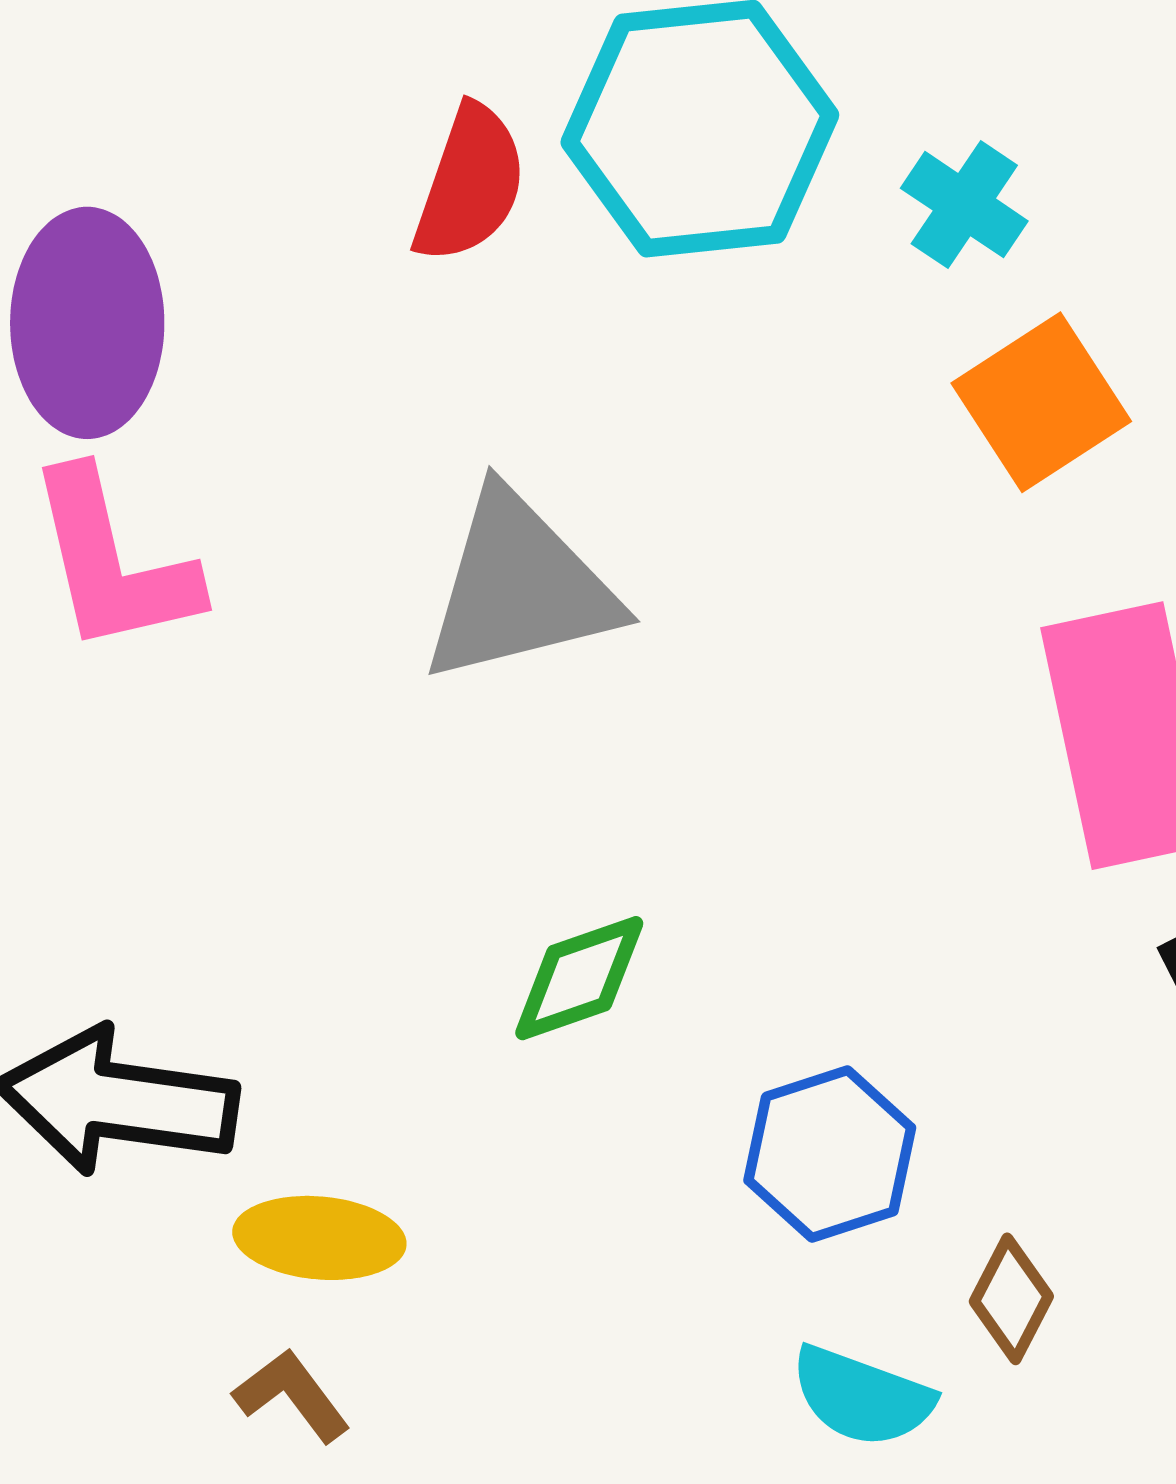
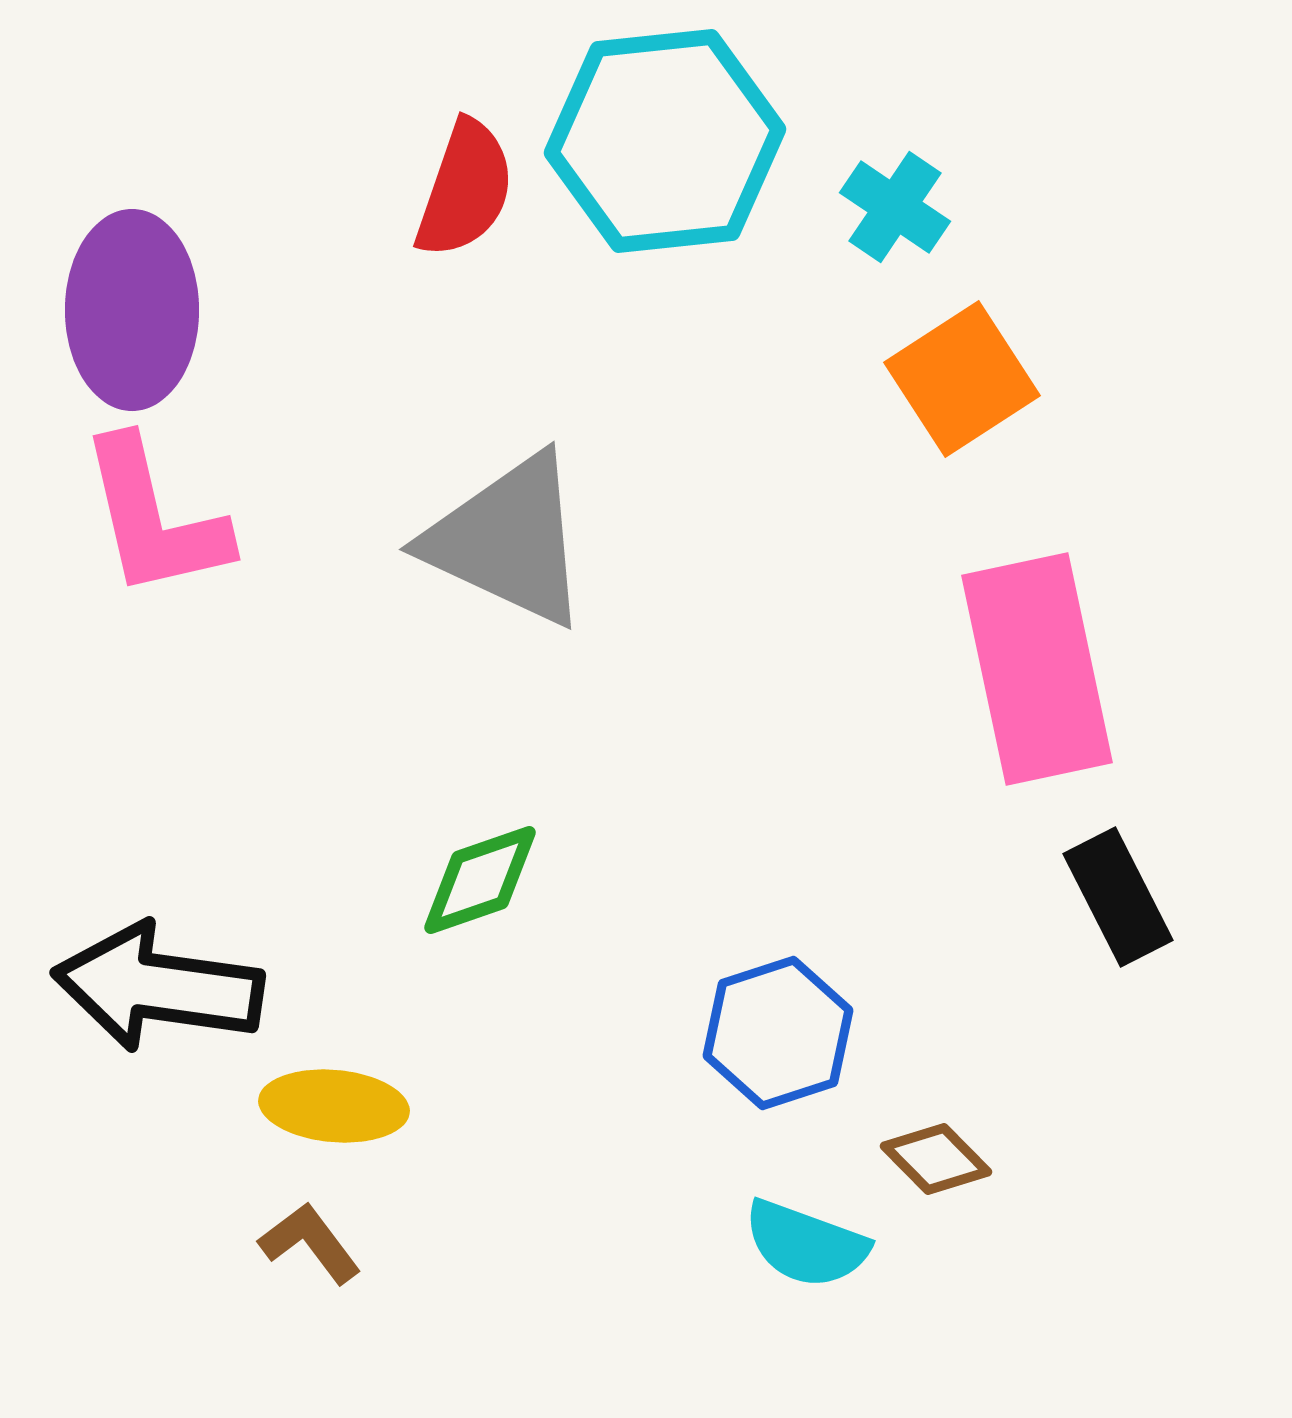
gray triangle: (519, 587) -> (508, 540), turned 39
green diamond: (579, 978) -> (480, 880), moved
brown diamond: (1011, 1299) -> (936, 1159), turned -72

